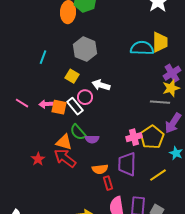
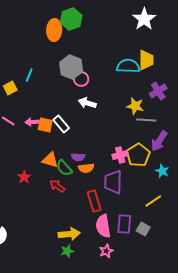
yellow square: (72, 76) -> (10, 88), moved, turned 32
yellow star: (171, 88) -> (135, 106), moved, turned 30
pink circle: (85, 97) -> (81, 79), moved
green semicircle: (78, 132) -> (64, 168), moved
red arrow: (65, 158) -> (57, 186), moved, size x0.7
orange semicircle: (100, 169) -> (86, 168), moved
yellow line: (158, 175) -> (153, 201), moved
red rectangle: (108, 183) -> (94, 201), size x1.5

